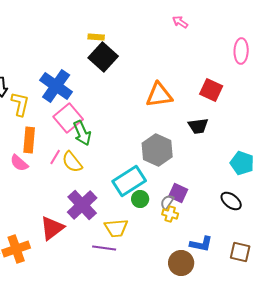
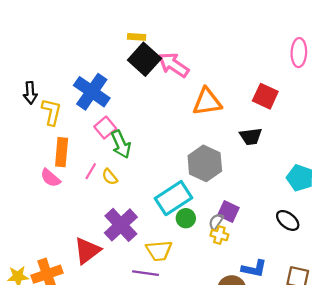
pink arrow: (180, 22) -> (173, 65), moved, size x1.8
pink square: (68, 118) -> (105, 128), size x0.7
yellow semicircle: (72, 162) -> (110, 177), size x0.7

